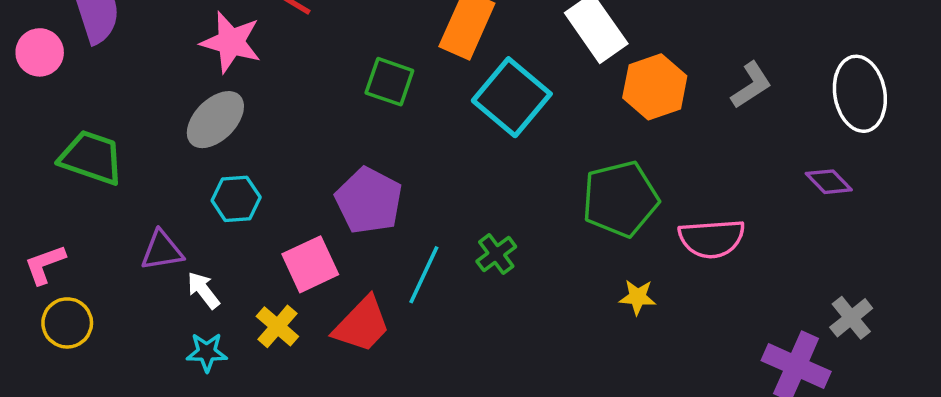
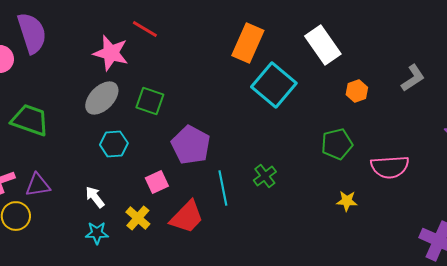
green square: (389, 82) -> (150, 101), moved
orange hexagon: (655, 87) -> (357, 91), moved, size x0.6
green pentagon: (620, 199) -> (337, 144), size x0.7
purple triangle: (162, 251) -> (38, 185), moved
pink square: (310, 264) -> (157, 182), size x0.7
cyan line: (424, 275) -> (223, 188), turned -36

